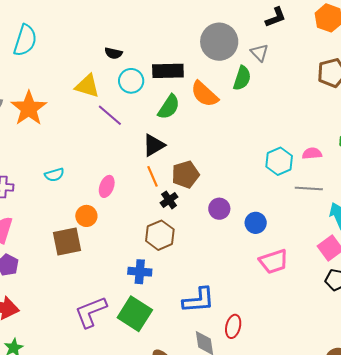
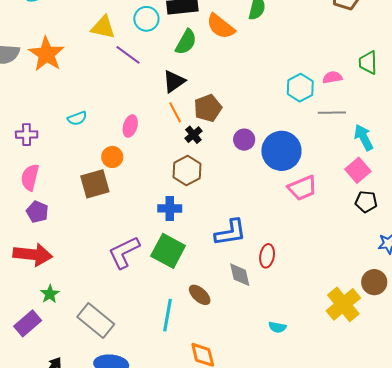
blue circle: (256, 223) -> (281, 151), size x1.8

